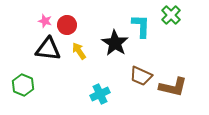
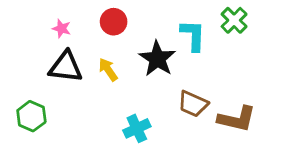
red circle: (67, 25) -> (114, 22), moved

